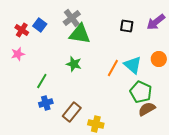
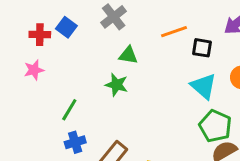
black square: (127, 26) -> (202, 48), moved
red cross: (22, 30) -> (40, 35), turned -32
green triangle: (80, 34) -> (128, 55), moved, size x0.6
orange line: (113, 68) -> (174, 32), moved, turned 42

